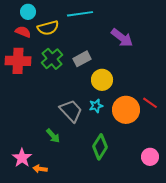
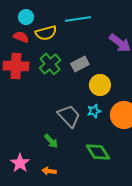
green diamond: (100, 147) -> (98, 152), turned -65
orange arrow: (40, 169) -> (49, 171), moved

